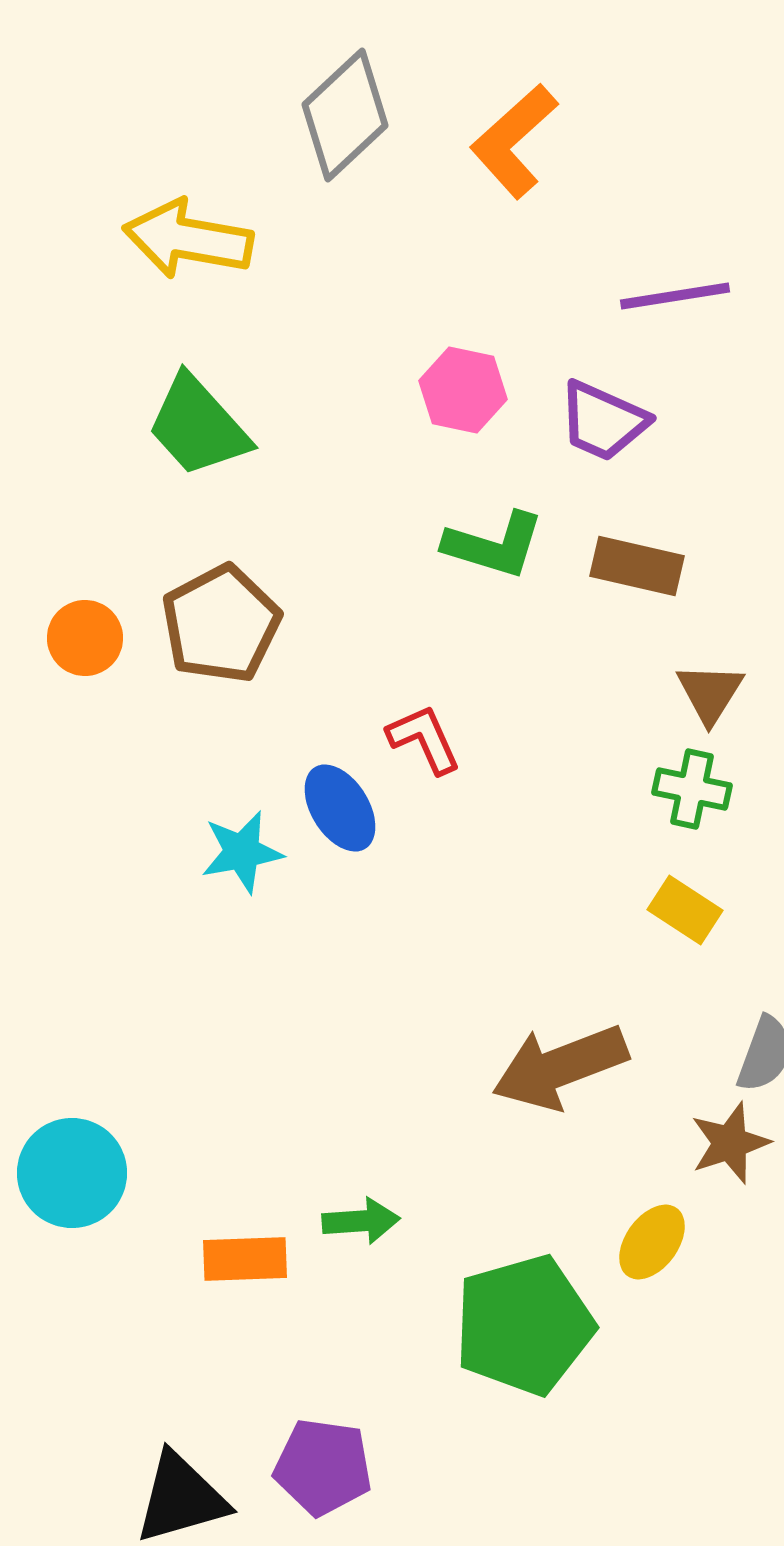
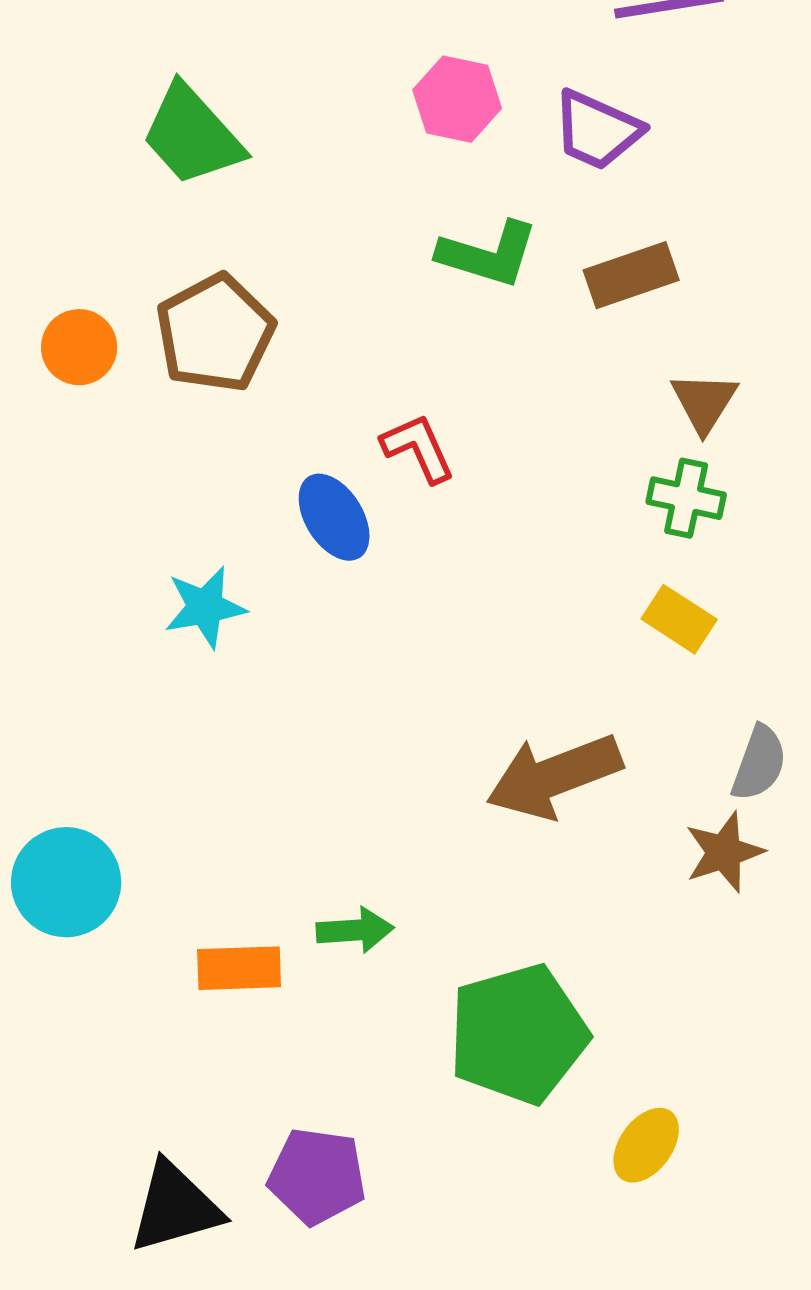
brown rectangle: (637, 566) -> (631, 275), turned -32
cyan star: (242, 852) -> (205, 607), moved
yellow ellipse: (652, 1242) -> (646, 1145), moved

